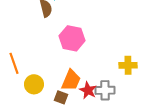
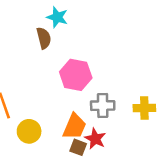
gray cross: (105, 90) -> (103, 106), moved
brown square: (61, 97) -> (78, 147), moved

